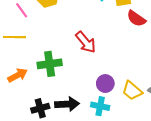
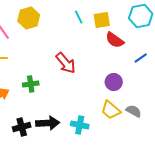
green cross: (50, 64) -> (31, 84), size x0.7
purple circle: (105, 84) -> (114, 82), moved

